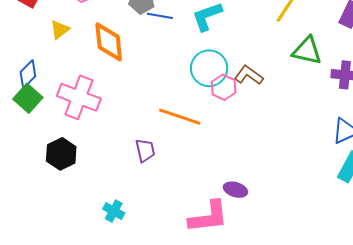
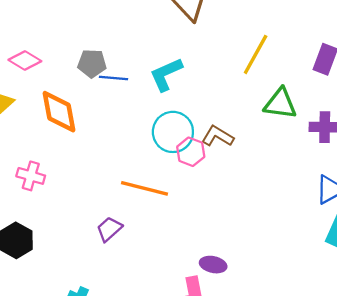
pink cross: (79, 97) -> (31, 176), size x0.6
purple trapezoid: (145, 150) -> (109, 229), turned -115

